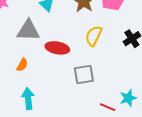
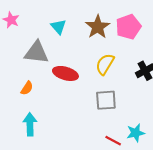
gray square: (84, 74) -> (106, 100), moved

